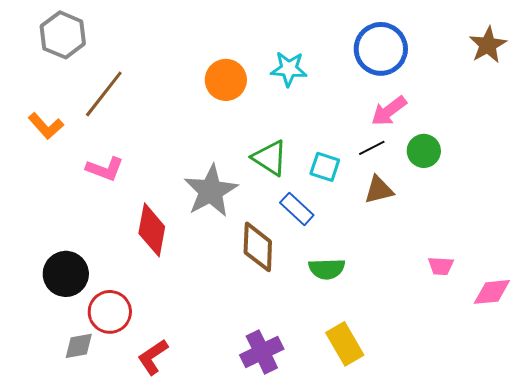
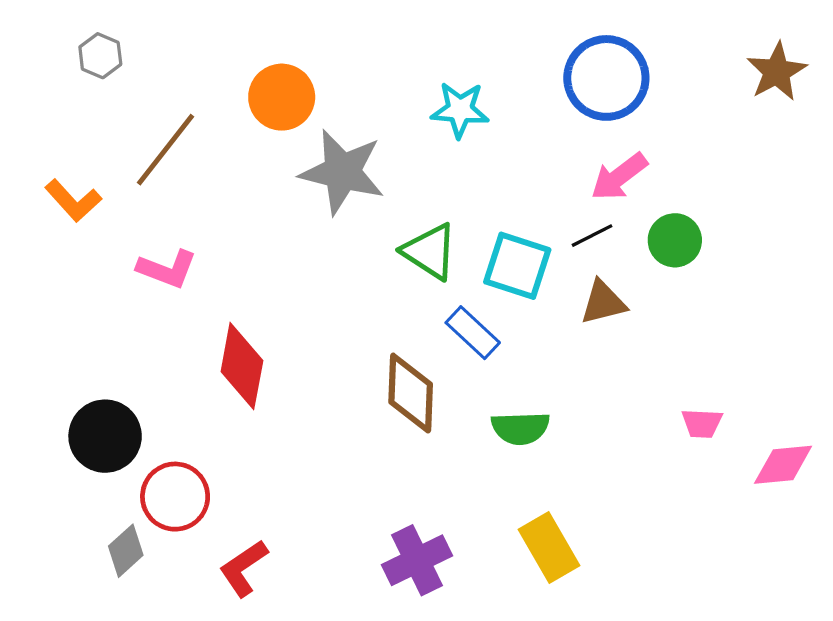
gray hexagon: (63, 35) -> (100, 56), size x0.6
orange circle: (226, 80) -> (282, 97), moved
cyan square: (325, 167) -> (517, 266), size x1.4
gray star: (211, 191) -> (342, 172), moved, turned -30
gray diamond: (79, 346) -> (126, 551), turned -32

